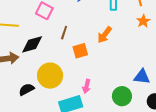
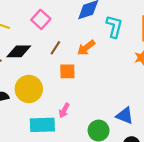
orange arrow: (105, 35) -> (86, 48), moved

